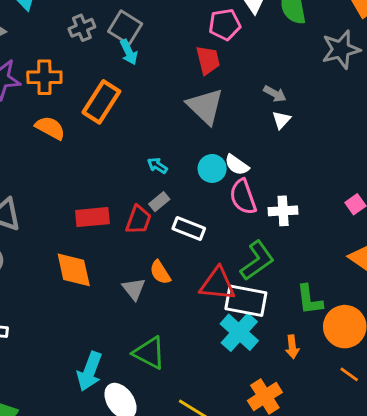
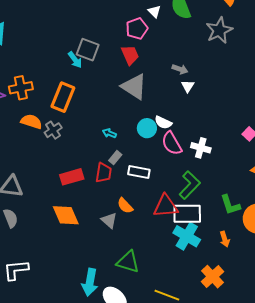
gray cross: (82, 28) -> (53, 130), moved
gray square: (125, 28) -> (88, 50), moved
white cross: (283, 211) -> (201, 148), turned 30

